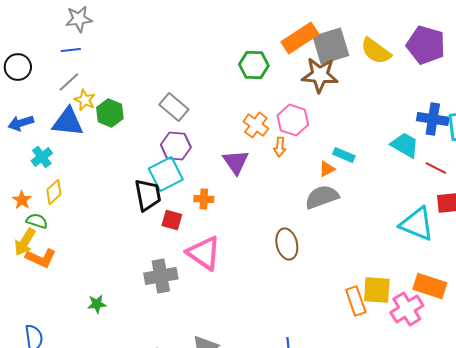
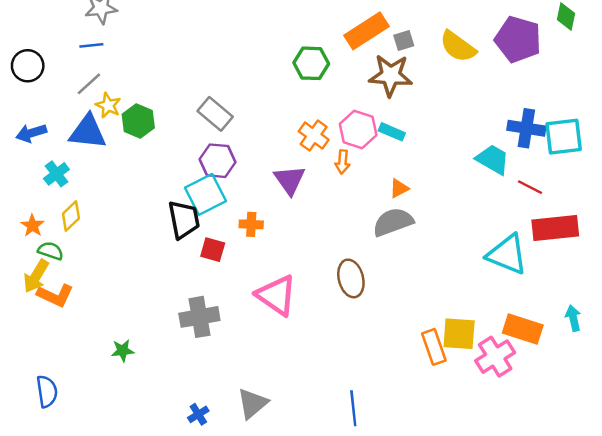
gray square: (331, 46) -> (404, 41), size x0.5
cyan rectangle: (344, 155) -> (392, 132), moved
pink triangle: (204, 253) -> (276, 295), moved

